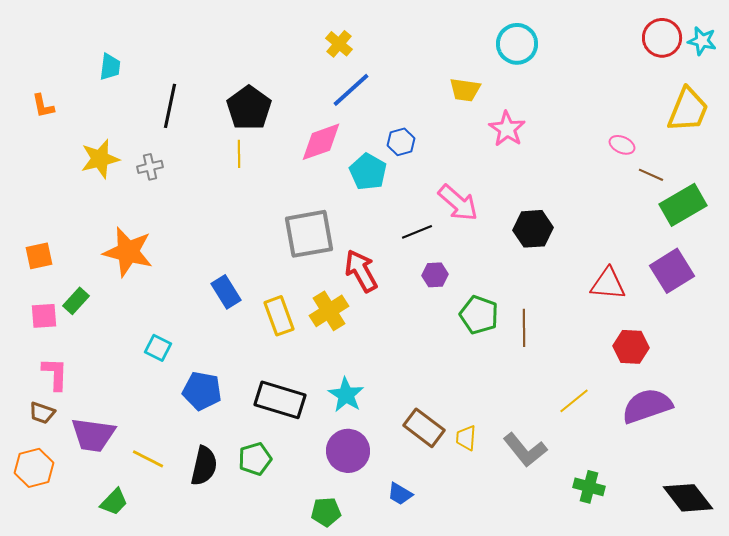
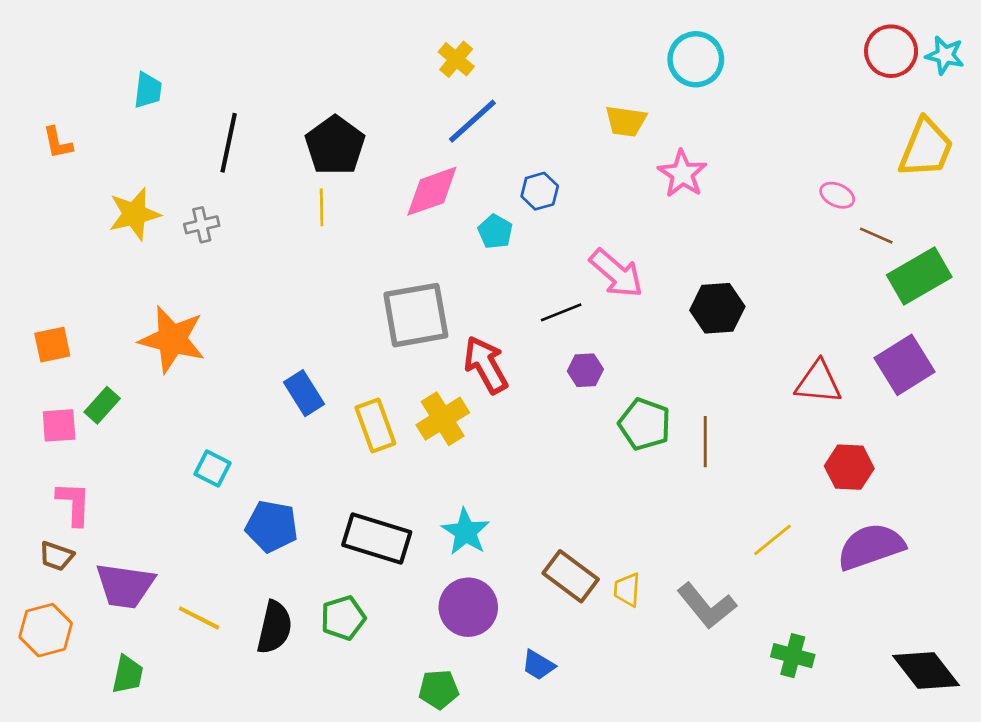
cyan pentagon: (368, 172) -> (495, 232), size x0.7
green trapezoid: (114, 502) -> (128, 674), moved, turned -32

